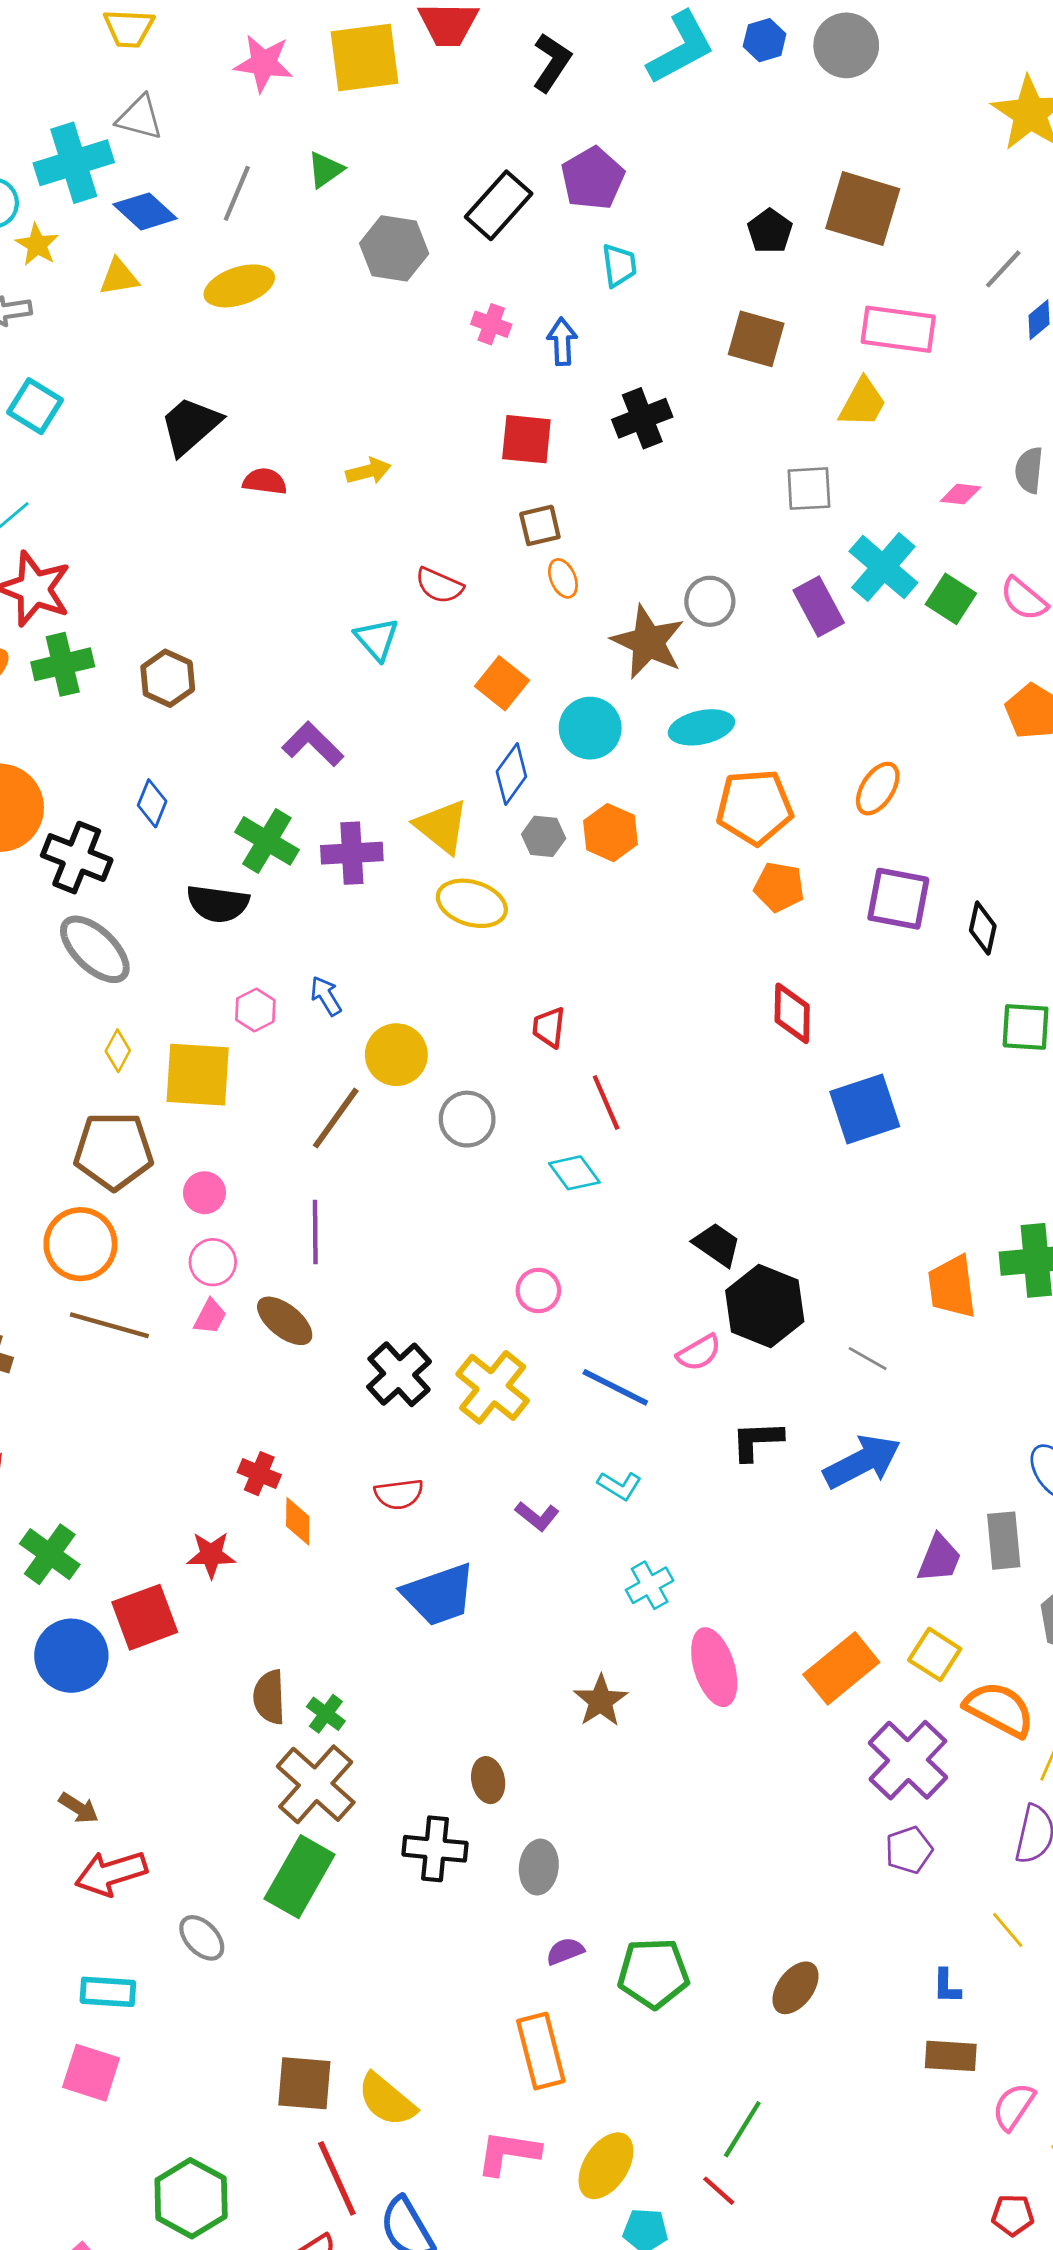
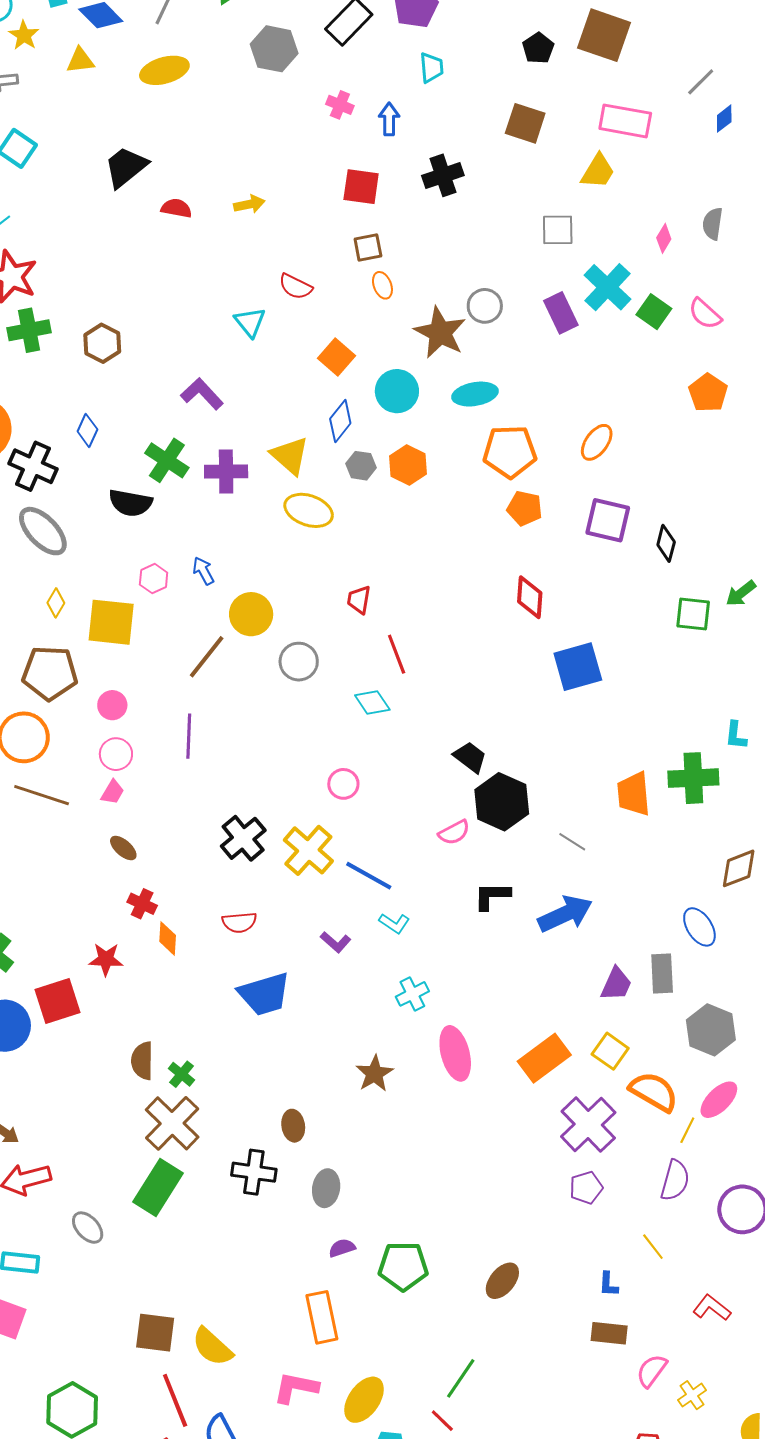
pink diamond: (961, 494) -> (664, 238), turned -68
brown ellipse: (285, 1321) -> (123, 848), moved, size x0.7
blue line: (615, 1387) -> (369, 876), moved

